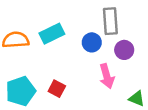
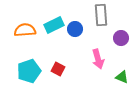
blue circle: (92, 42) -> (75, 29), moved
purple circle: (124, 50) -> (121, 38), moved

